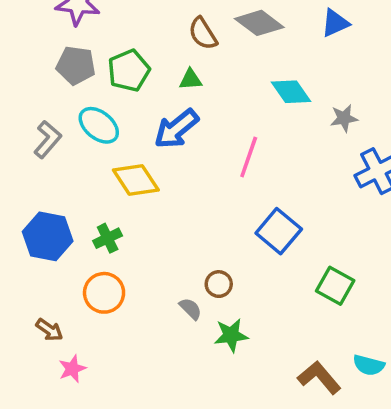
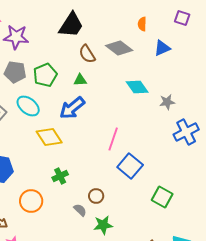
pink line: (249, 157) -> (113, 139), moved
green cross: (108, 238) -> (60, 176), moved

